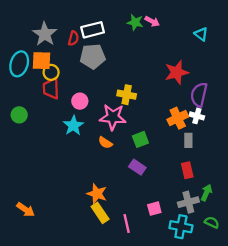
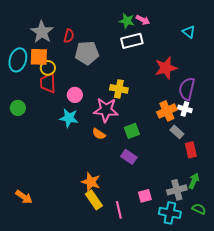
white rectangle: (93, 30) -> (132, 41), moved
cyan star: (73, 126) -> (69, 118), turned -30
gray rectangle: (188, 140) -> (177, 132), turned -48
red rectangle: (187, 170) -> (191, 150), moved

